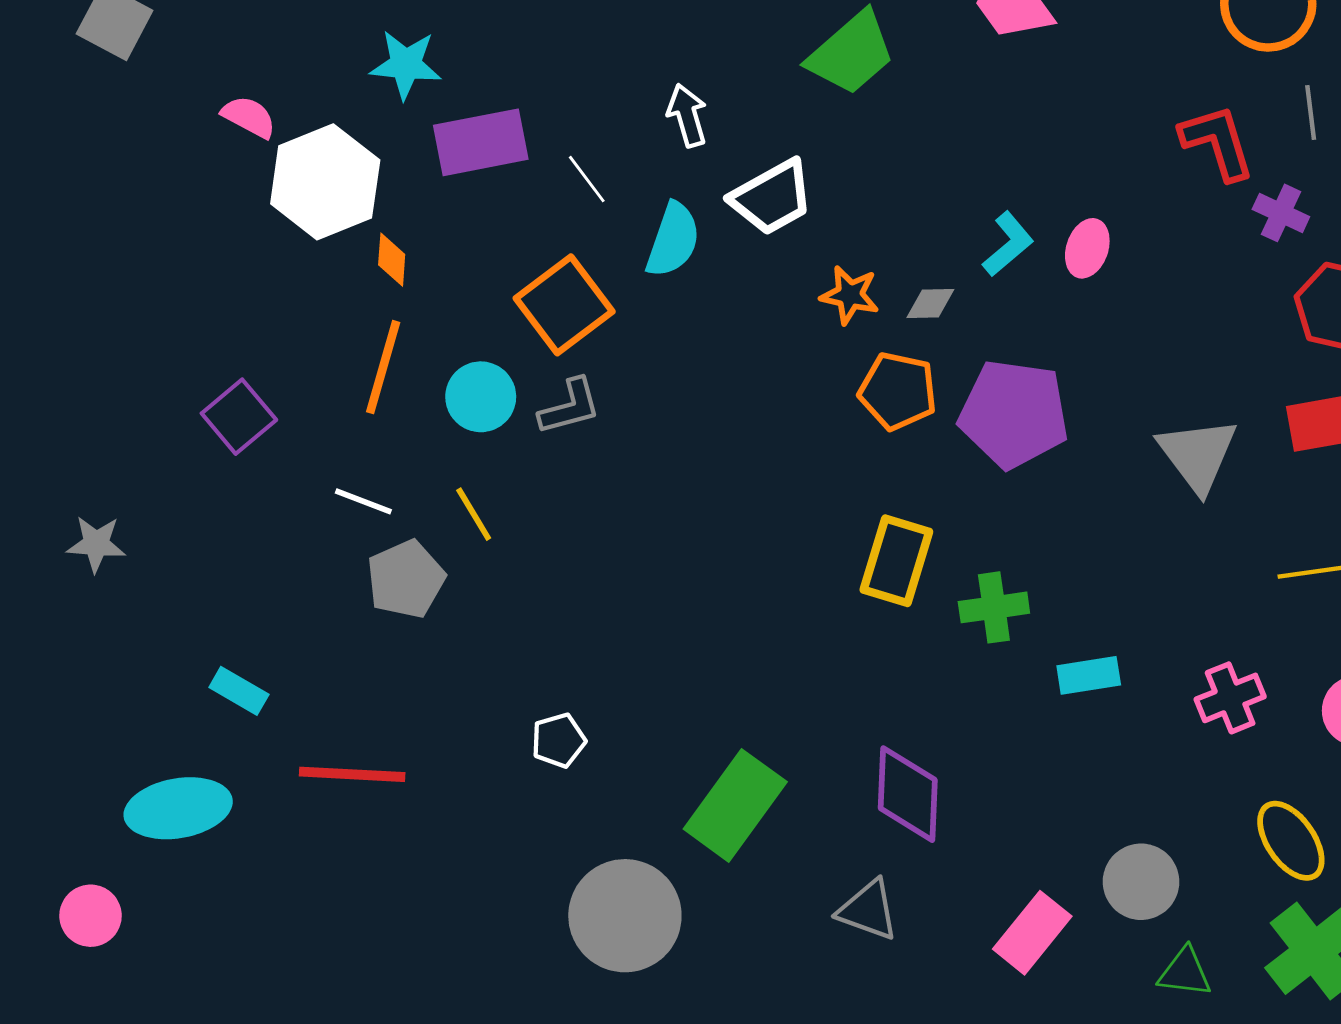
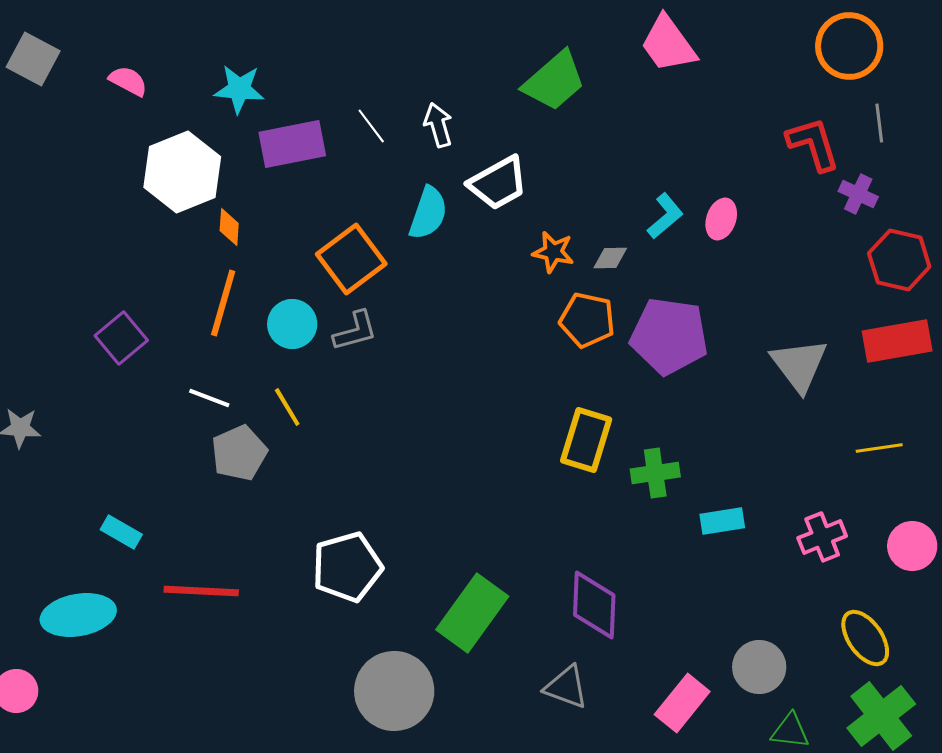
pink semicircle: (249, 117) -> (128, 81), moved
white line: (587, 179) -> (371, 126), moved
white pentagon: (558, 740) -> (347, 567), size x1.8

